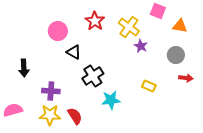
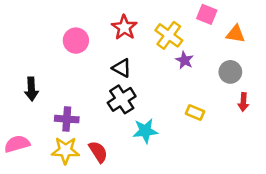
black triangle: (74, 52) -> (122, 68), moved
red arrow: (186, 78) -> (243, 102), turned 88

